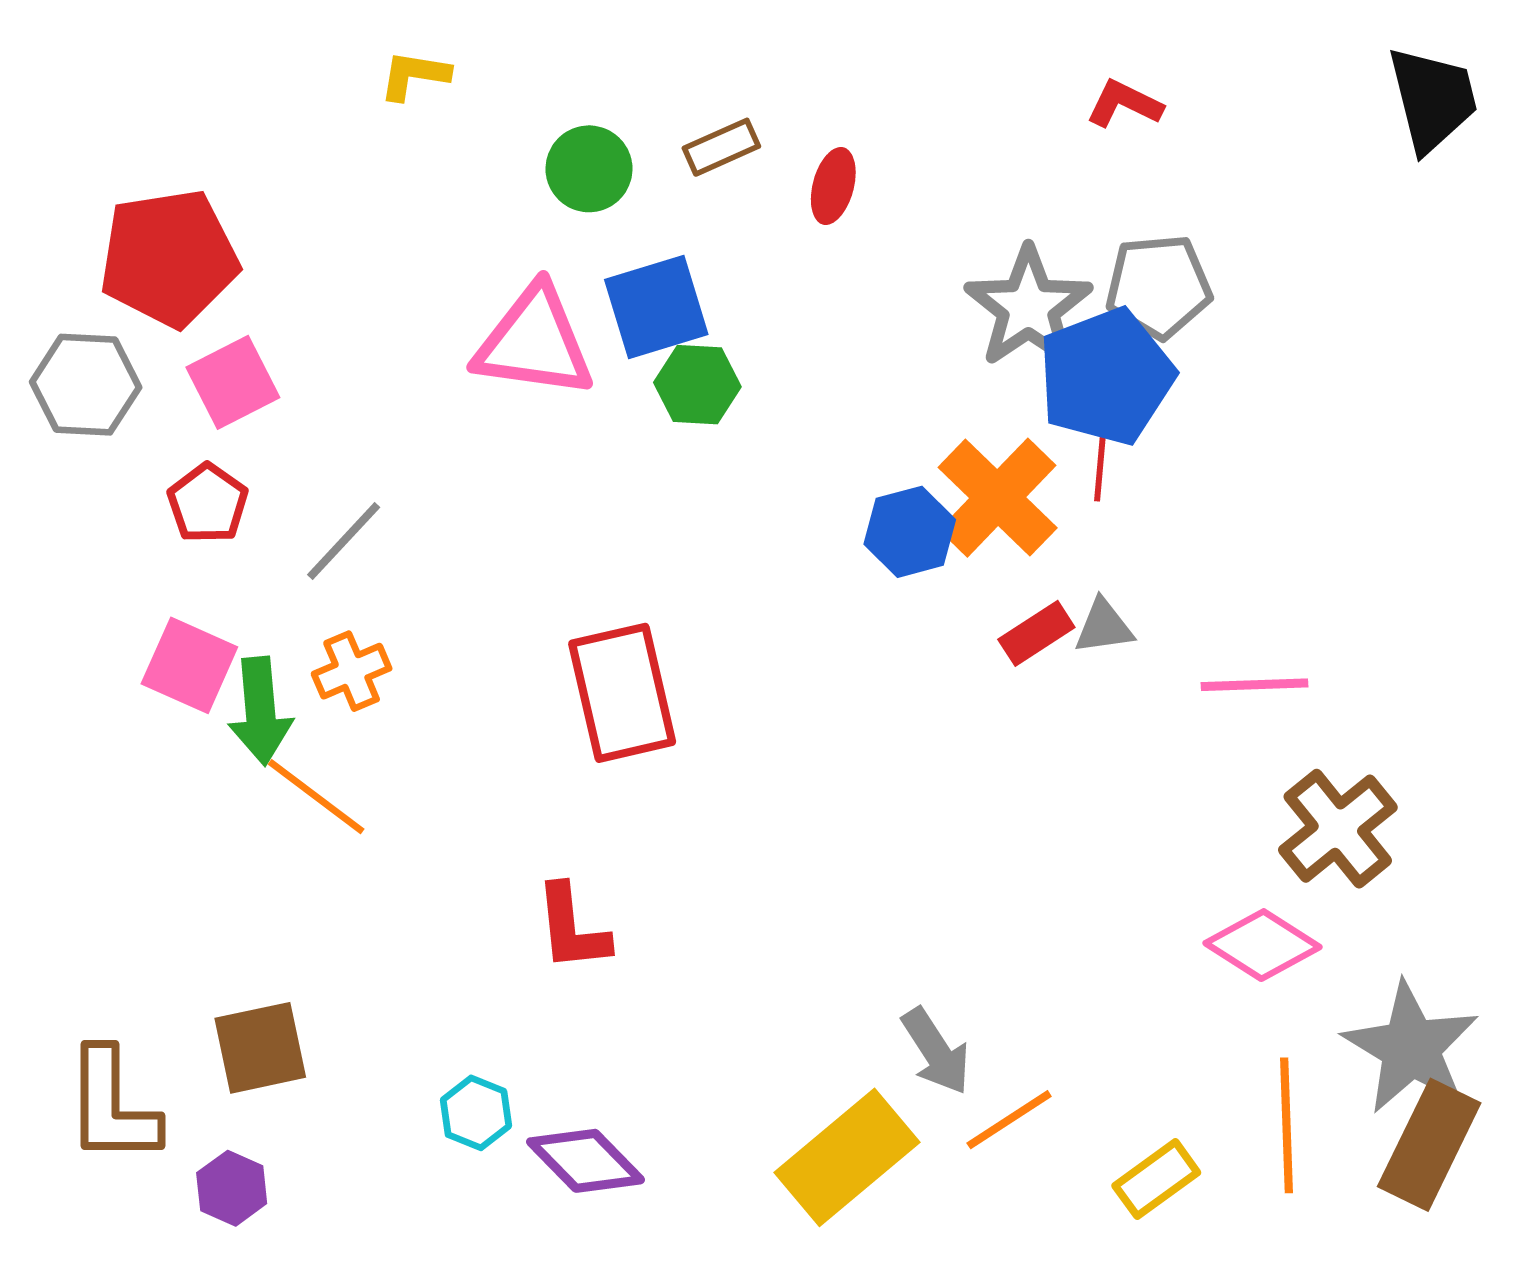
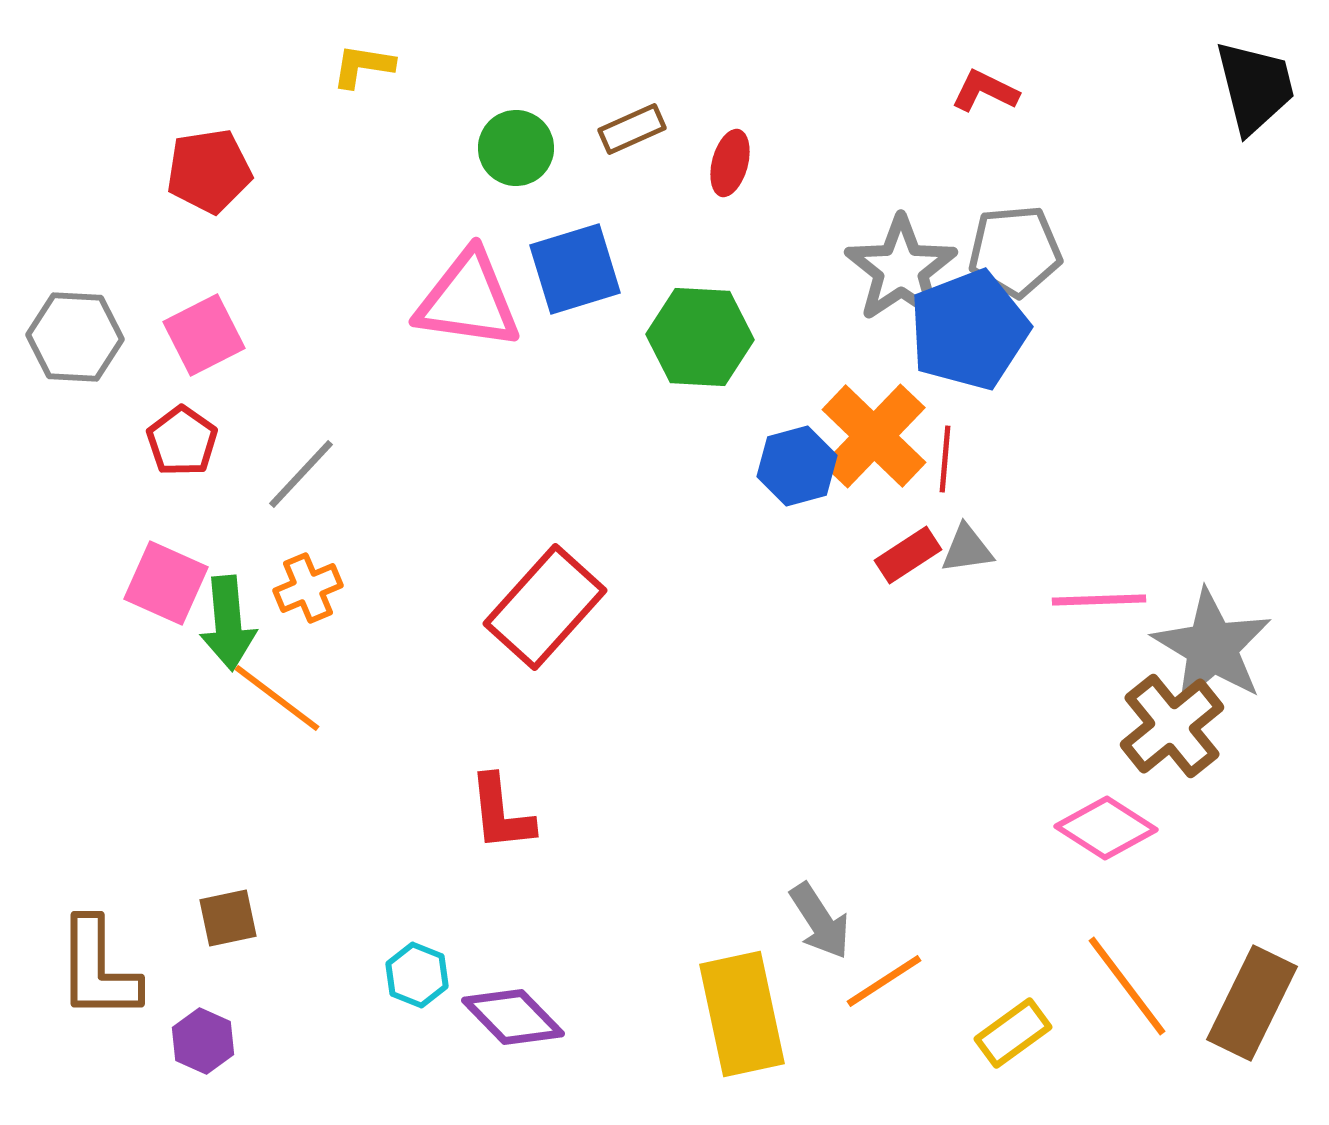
red pentagon: (169, 258) -> (209, 171), moved, size x0.7
green hexagon: (697, 385) -> (700, 337), moved, size x1.4
red line: (1100, 463) -> (945, 459), moved
red rectangle: (622, 693) -> (545, 607), turned 55
brown square: (260, 1048) -> (228, 918), size x0.7
gray star: (1411, 1048) -> (1212, 647), moved
orange line: (1286, 1125) -> (1127, 986), turned -35
yellow rectangle: (847, 1157) -> (742, 1014), turned -62

